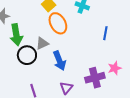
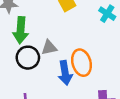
orange ellipse: (58, 23) -> (82, 63), moved

